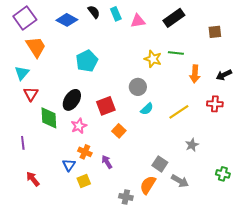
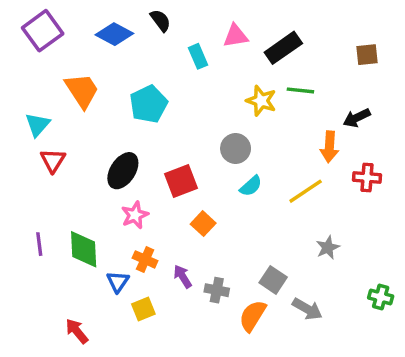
cyan rectangle: (116, 14) -> (198, 56), moved
black rectangle: (174, 18) -> (283, 48), moved
orange trapezoid: (36, 47) -> (82, 90), moved
orange arrow: (195, 74) -> (329, 147), moved
black arrow: (224, 75) -> (357, 118), moved
green diamond: (49, 118) -> (84, 249), moved
red arrow: (33, 179) -> (77, 331), moved
gray cross: (126, 197) -> (217, 290), moved

